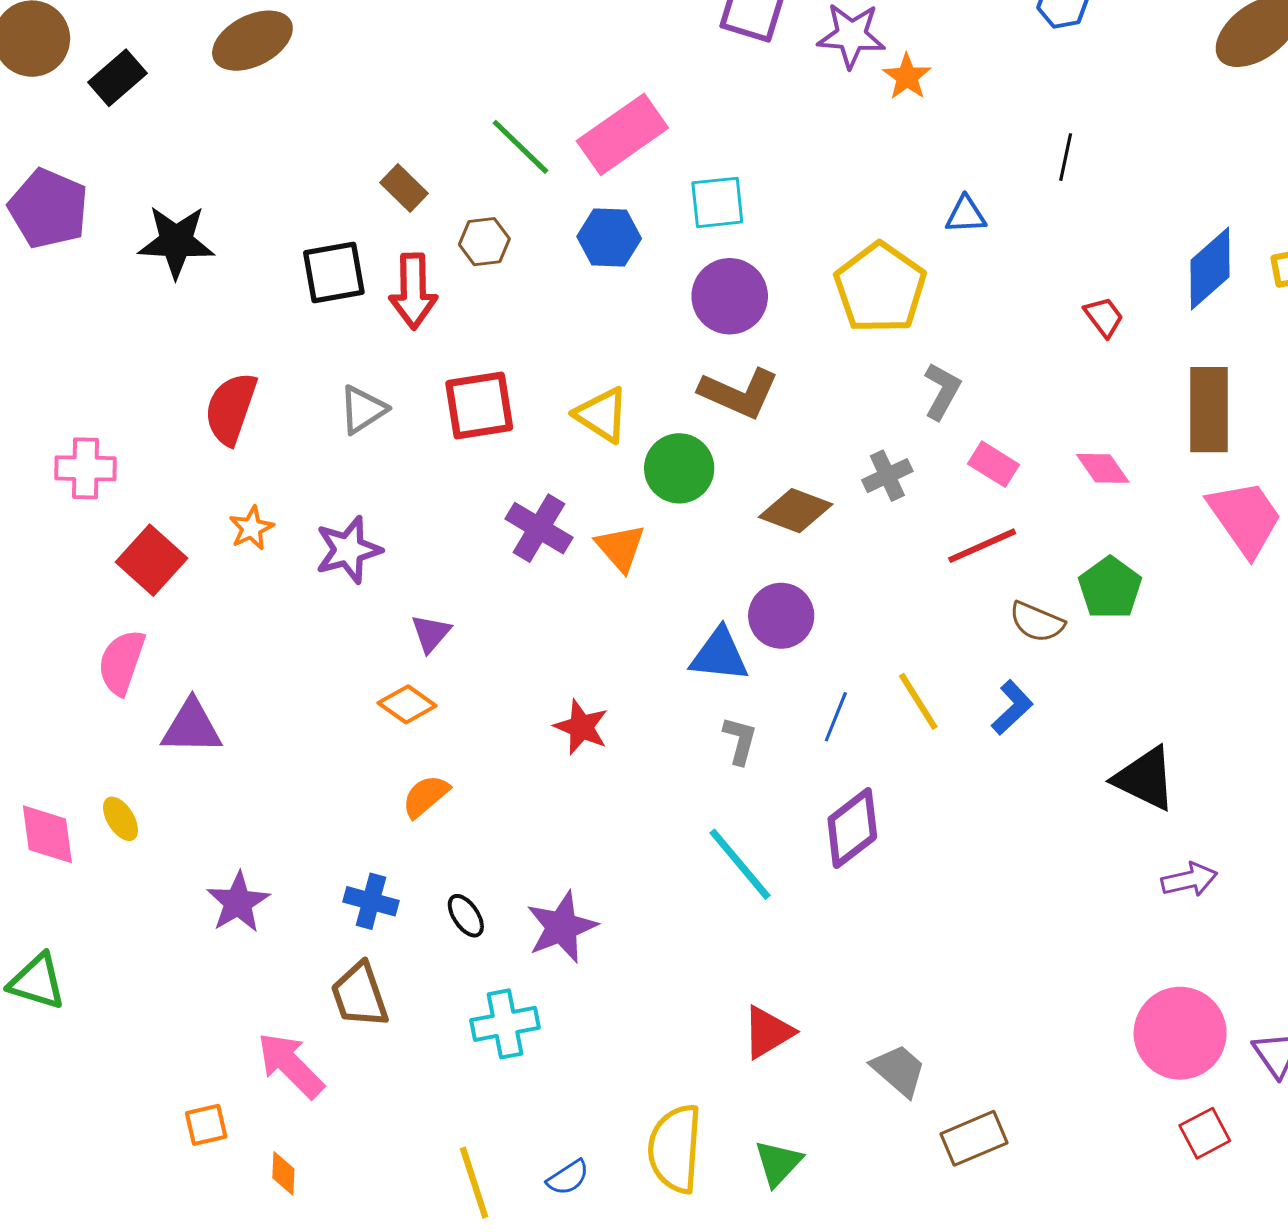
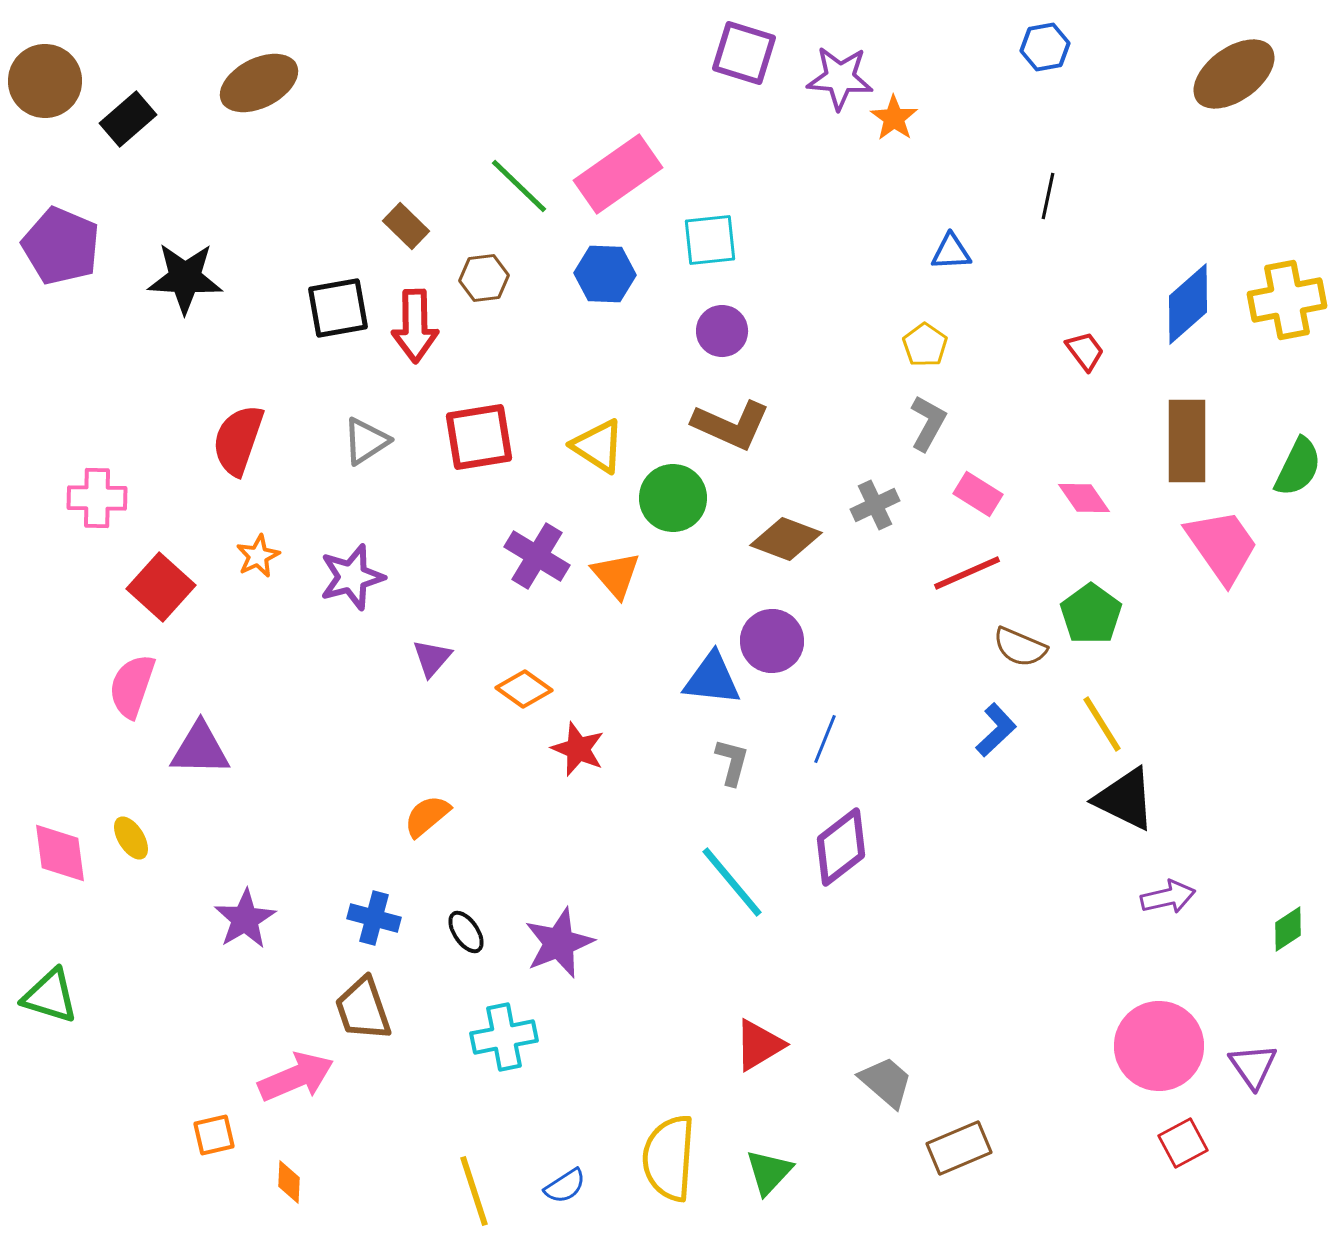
yellow pentagon: (880, 288) -> (925, 345), moved, size x0.5
purple circle: (730, 296) -> (722, 331), size x0.7
yellow line: (918, 701) -> (1102, 724), moved
orange diamond: (407, 704) -> (524, 689), moved
pink arrow: (291, 1065) -> (296, 1077), turned 112

